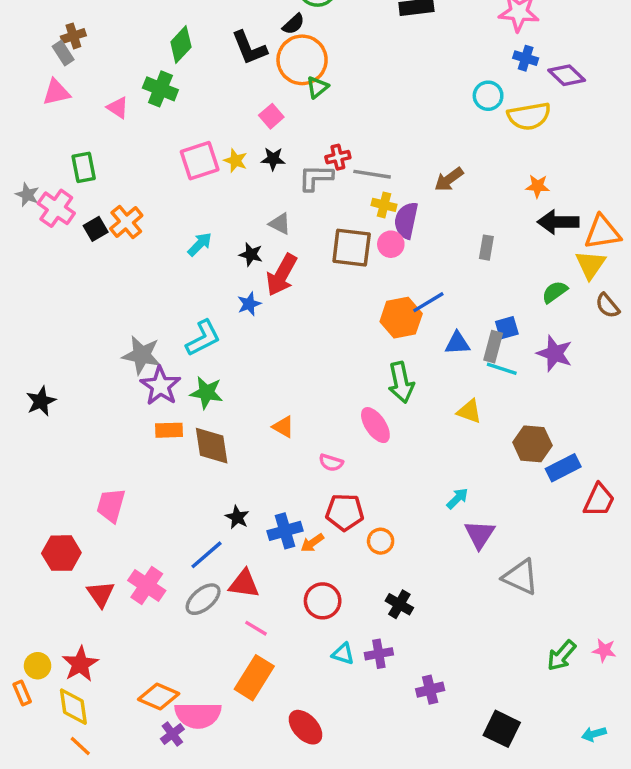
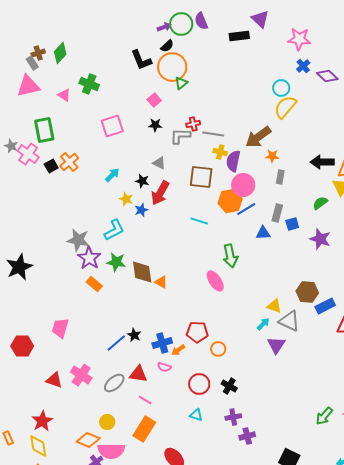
green diamond: (181, 45) -> (60, 53), moved
blue cross: (526, 58) -> (303, 66), turned 32
pink triangle: (56, 92) -> (28, 86), size x1.4
yellow semicircle: (529, 116) -> (285, 107), moved, turned 140
yellow star: (236, 161) -> (126, 199), moved
green rectangle: (84, 167) -> (44, 130), size x1.4
brown arrow: (449, 179) -> (258, 137), size x1.5
orange star: (538, 186) -> (272, 156), moved
pink circle: (391, 244) -> (243, 185), moved, size x1.5
orange hexagon: (401, 318) -> (230, 201), moved
gray rectangle: (493, 347) -> (277, 213), moved
cyan line: (502, 369) -> (199, 221), moved
black star: (41, 401) -> (19, 267), size x1.5
yellow triangle: (469, 411) -> (274, 306), moved
orange rectangle: (169, 430) -> (94, 284), turned 42
brown diamond: (212, 446) -> (142, 272), moved
pink semicircle: (331, 463) -> (164, 367), moved
red hexagon: (61, 553) -> (22, 346), moved
blue line: (206, 555) -> (116, 343), moved
gray triangle: (521, 577) -> (289, 321), moved
red triangle: (101, 594) -> (54, 380), turned -36
red circle: (323, 601) -> (199, 384), moved
purple cross: (379, 654) -> (233, 417), moved
yellow circle: (38, 666) -> (107, 422), moved

